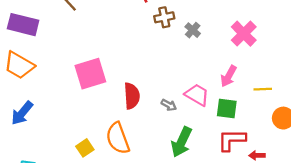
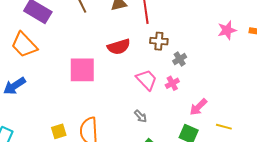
pink cross: (244, 34) -> (172, 83), moved, size x0.6
pink trapezoid: (197, 95) -> (147, 80), moved
red semicircle: (132, 96) -> (119, 47), moved, turned 60

